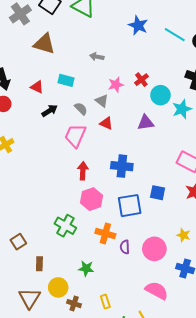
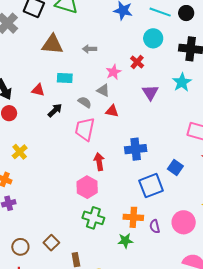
brown triangle: (44, 44) -> (52, 44), moved
cyan circle: (160, 95) -> (153, 38), moved
purple triangle: (146, 123) -> (150, 93), moved, turned -42
blue square: (158, 193) -> (175, 168), turned 35
pink hexagon: (92, 199) -> (87, 187), moved
green star: (86, 268) -> (125, 241), moved

